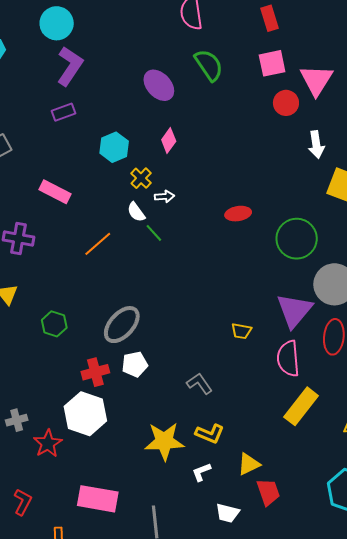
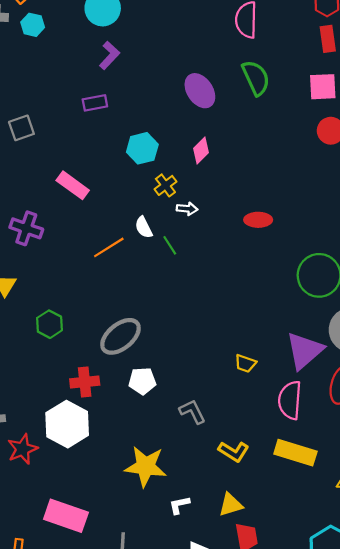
purple L-shape: (70, 66) -> (109, 55), size x0.7
white semicircle: (136, 212) -> (144, 227), moved
red ellipse: (238, 214) -> (258, 220), moved
white pentagon: (135, 364) -> (142, 381), moved
yellow rectangle: (301, 406) -> (295, 453), turned 60
yellow L-shape: (210, 434) -> (234, 451), moved

